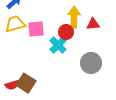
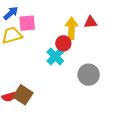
red triangle: (93, 24) -> (91, 22), moved
pink square: (36, 29) -> (27, 23), moved

